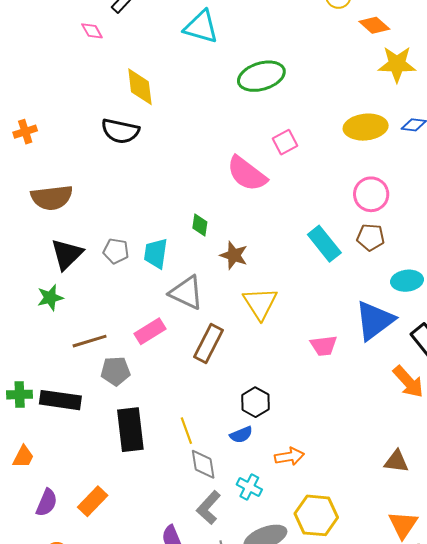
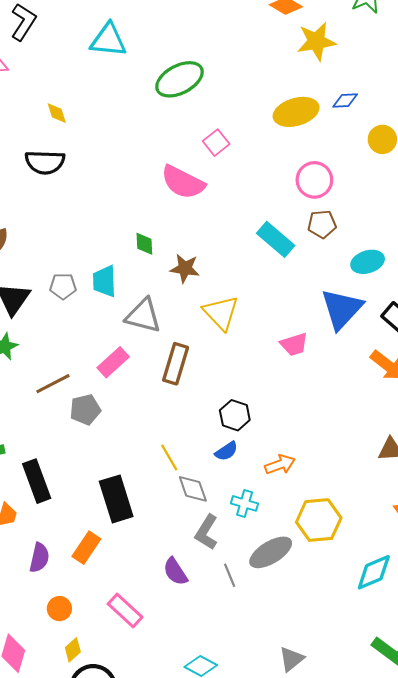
yellow diamond: (140, 87) -> (57, 113), size x0.6
black rectangle: (60, 400) -> (37, 481), moved, turned 72
black rectangle: (130, 430) -> (116, 499), moved

